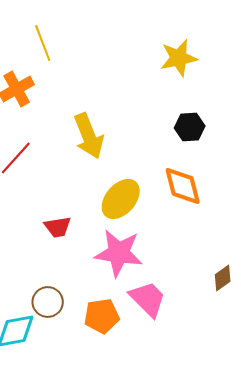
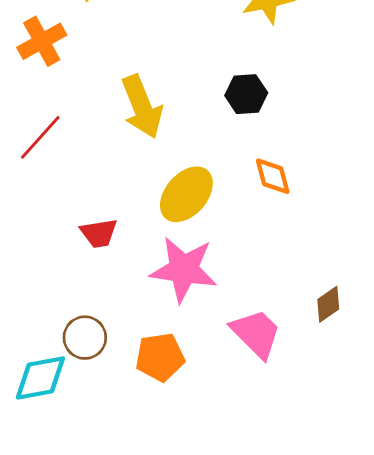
black hexagon: (190, 127) -> (246, 94), moved
orange diamond: (183, 186) -> (273, 176), size x0.7
pink trapezoid: (148, 299) -> (256, 333), moved

